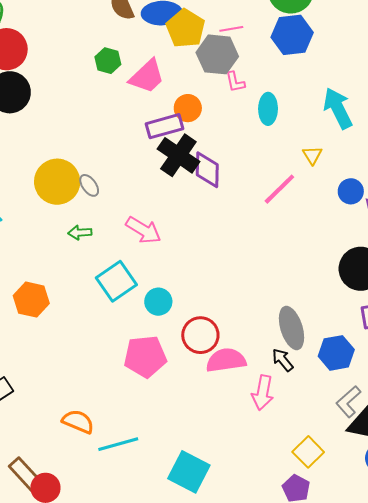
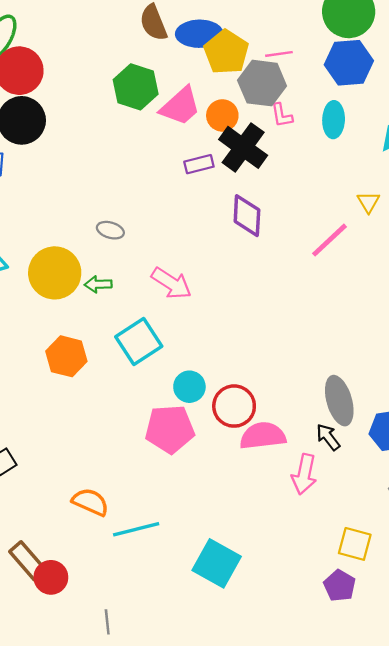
green hexagon: (108, 61) -> (136, 87), size x1.5
orange circle: (188, 108) -> (222, 115), moved
cyan ellipse: (268, 109) -> (334, 120), moved
purple rectangle: (164, 126) -> (199, 164), size x0.7
black cross: (178, 155) -> (243, 147), moved
yellow circle: (57, 182) -> (55, 273), moved
gray ellipse: (89, 185) -> (110, 230), turned -40
orange hexagon: (31, 300) -> (66, 356), moved
cyan circle: (158, 302) -> (189, 387), moved
yellow square: (308, 452) -> (355, 544), turned -32

